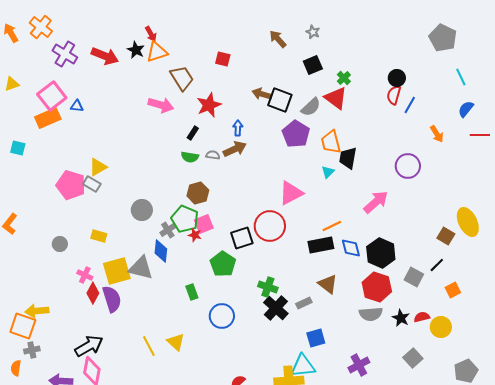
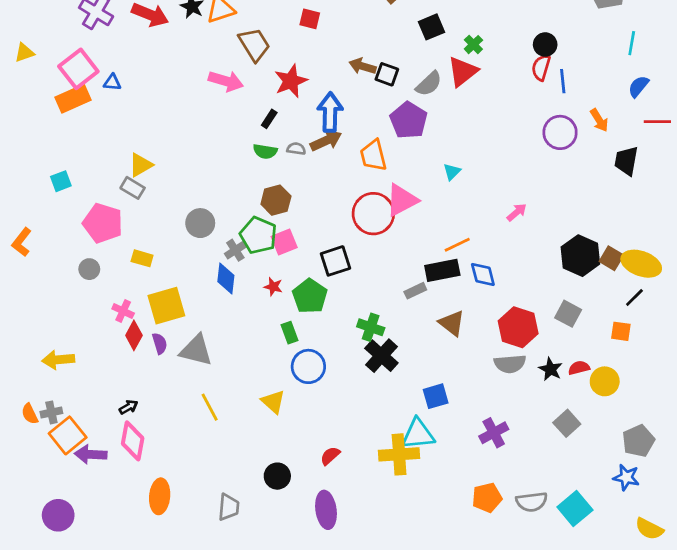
cyan line: (461, 77) -> (632, 43), turned 36
red triangle: (336, 98) -> (463, 72), turned 45
black square: (280, 100) -> (387, 74), size x0.7
blue line: (410, 105) -> (563, 81), turned -36
blue arrow: (238, 128) -> (330, 112), size x1.8
orange trapezoid: (331, 142) -> (373, 155), moved
cyan square: (18, 148) -> (61, 181), moved, turned -35
black trapezoid: (348, 158) -> (626, 161), moved
purple circle: (408, 166) -> (560, 132), moved
pink pentagon: (71, 185) -> (103, 223), moved
pink arrow: (376, 202) -> (517, 212), size x0.6
yellow ellipse: (468, 222) -> (641, 264), moved, turned -44
red circle: (270, 226) -> (373, 214), moved
red star: (195, 235) -> (273, 287), moved
black hexagon: (381, 253) -> (580, 256), moved
black line: (437, 265) -> (634, 297), moved
gray triangle: (141, 268) -> (196, 350), moved
orange square: (453, 290) -> (621, 331), turned 35
green rectangle: (192, 292) -> (289, 333), moved
purple semicircle: (112, 299) -> (160, 343), size x0.6
gray rectangle: (304, 303) -> (415, 291), moved
orange square: (23, 326) -> (68, 435), moved, turned 32
yellow triangle: (176, 342) -> (273, 402), moved
black arrow: (89, 346) -> (129, 407), size x0.5
orange semicircle: (16, 368) -> (30, 414), moved, turned -35

